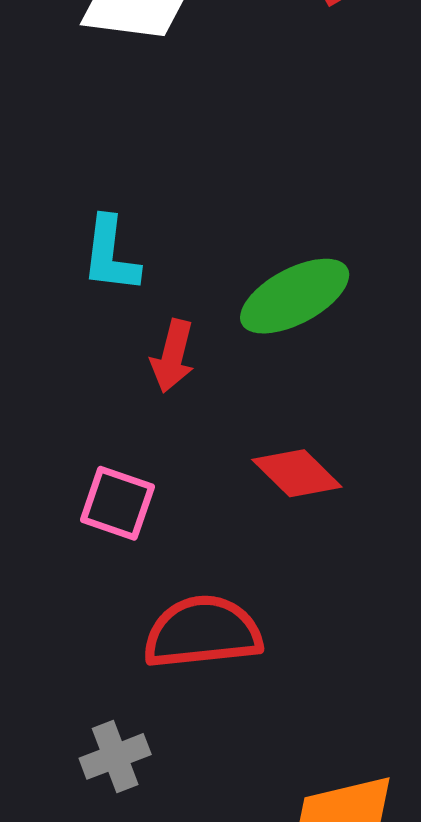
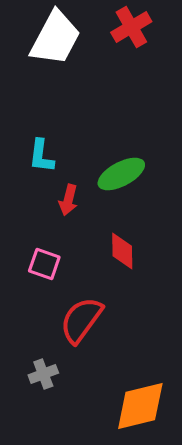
red diamond: (297, 473) -> (122, 251), turned 45
red semicircle: (203, 632) -> (81, 320), turned -48

